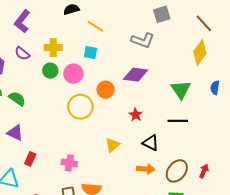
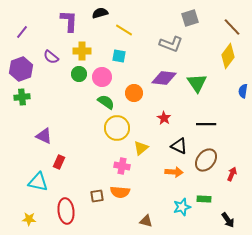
purple L-shape: (22, 21) -> (69, 21), moved, turned 145
green triangle: (181, 90) -> (197, 83), moved
green semicircle: (17, 99) -> (106, 102), moved
yellow circle: (80, 107) -> (117, 128), moved
pink cross: (69, 163) -> (122, 166), moved
brown ellipse: (177, 171) -> (206, 160), moved

